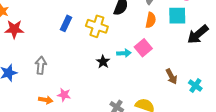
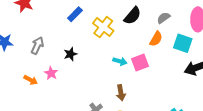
black star: (103, 62) -> (70, 54), moved
brown arrow: (171, 76) -> (121, 93), moved
pink star: (64, 95) -> (51, 73), moved

